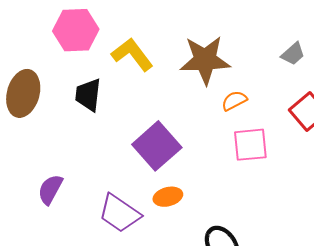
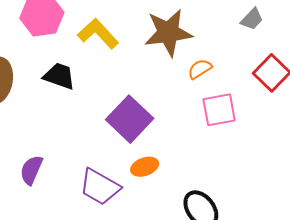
black trapezoid: (88, 95) -> (59, 76), turned 108

